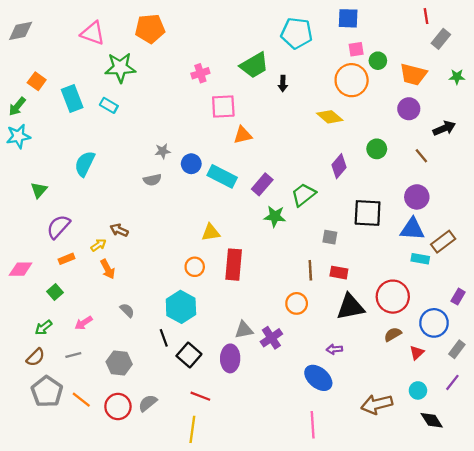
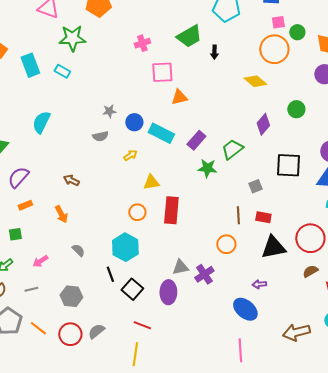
gray square: (330, 237) -> (255, 186), turned -32
yellow arrow: (98, 245) -> (130, 155), moved
green square: (55, 292) -> (15, 234), turned 32

